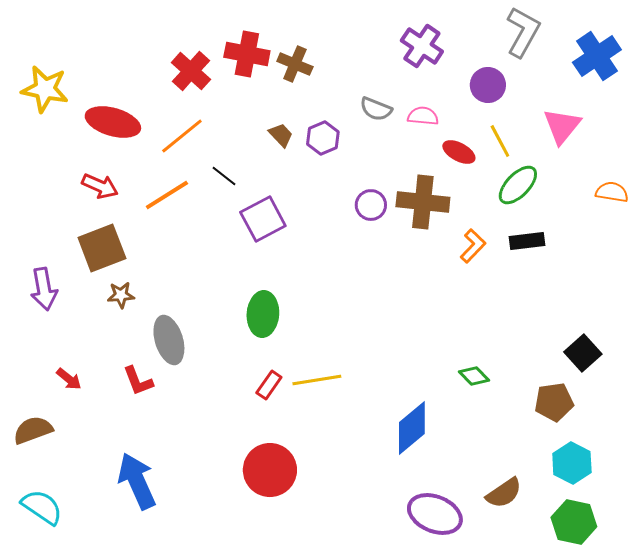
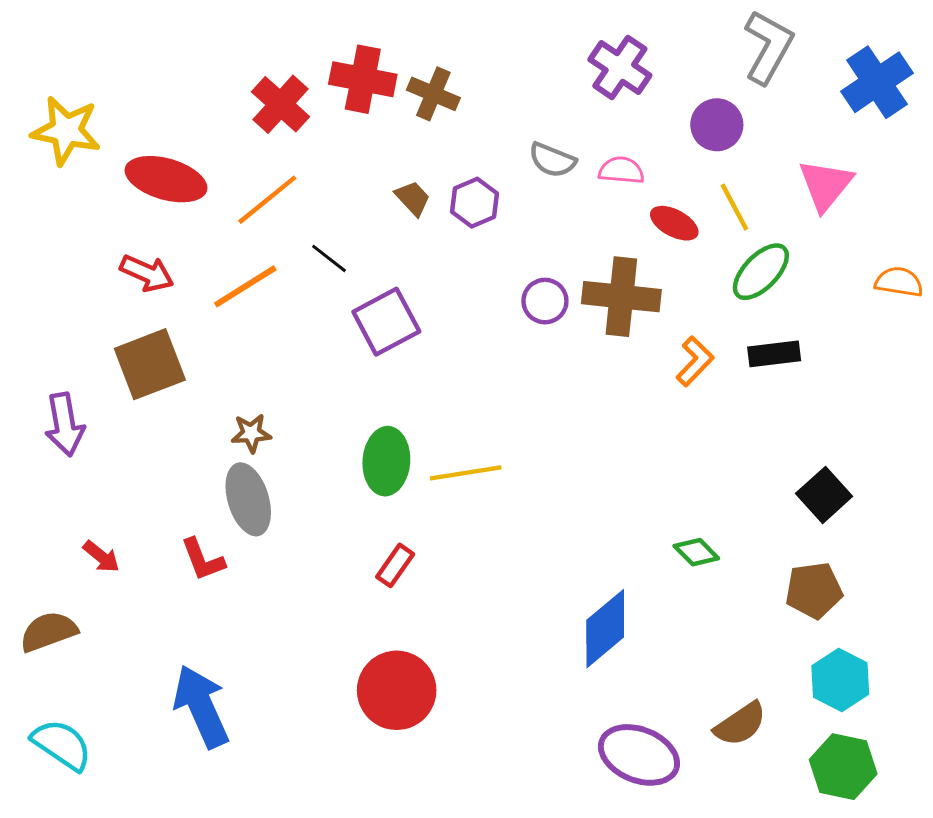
brown star: (121, 295) -> (251, 433), moved
black square: (583, 353) -> (824, 495), moved
yellow line: (317, 380) -> (466, 473), moved

